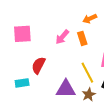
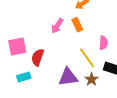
pink square: (22, 34) -> (17, 47), moved

